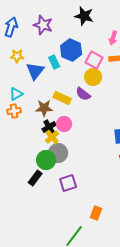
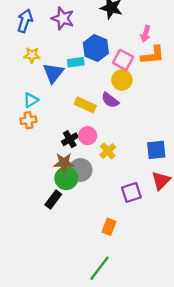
cyan rectangle: (54, 62) -> (76, 62), turned -72
brown star: (44, 108) -> (64, 163), moved
yellow cross: (52, 137) -> (108, 151), moved
purple square: (68, 183) -> (131, 192), moved
orange rectangle: (96, 213) -> (109, 227), moved

